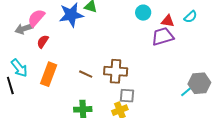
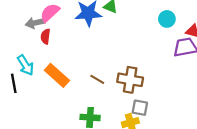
red semicircle: (43, 42) -> (45, 36), moved, turned -32
orange rectangle: (49, 74) -> (57, 75), turned -75

